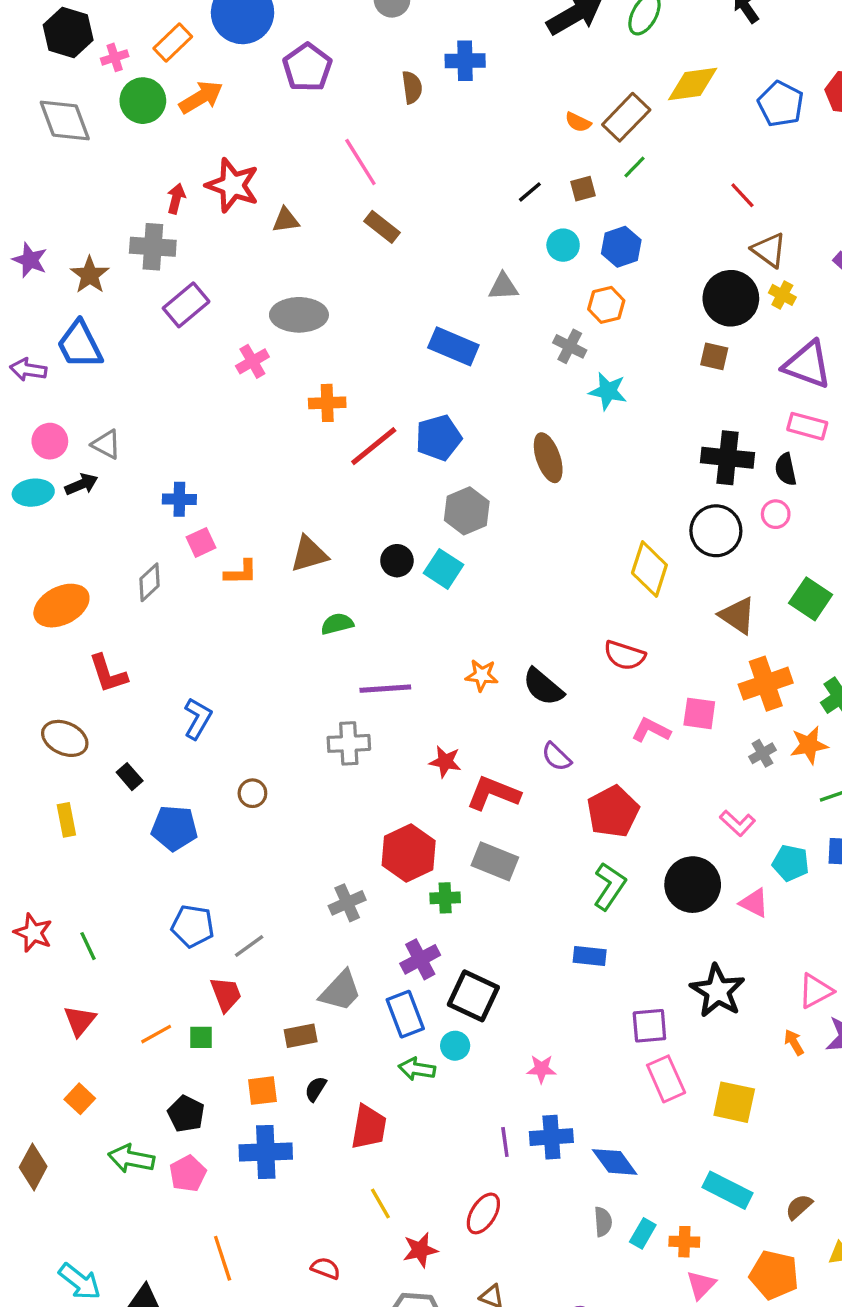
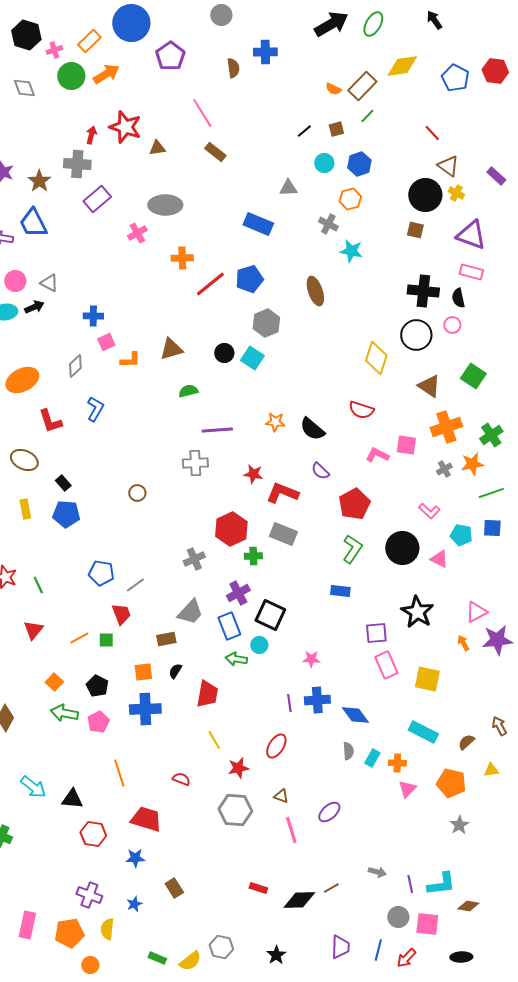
gray diamond: (65, 121) -> (24, 88), size x0.7
blue L-shape: (198, 718) -> (95, 409), moved
blue pentagon: (174, 828) -> (66, 514), moved
orange square: (80, 1099) -> (54, 682), moved

